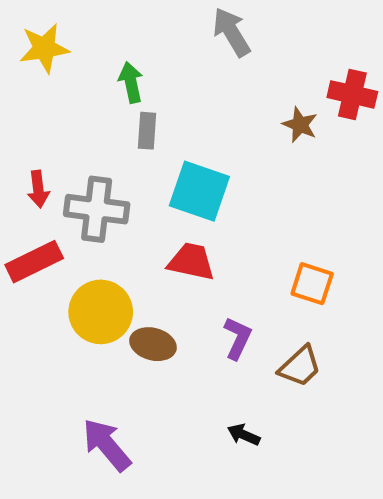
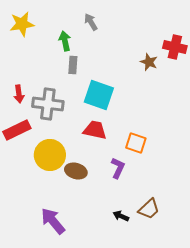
gray arrow: (232, 32) -> (91, 22), moved, size x0.7
orange square: (312, 284) -> (136, 143), moved
brown trapezoid: (300, 366) -> (149, 209), moved

